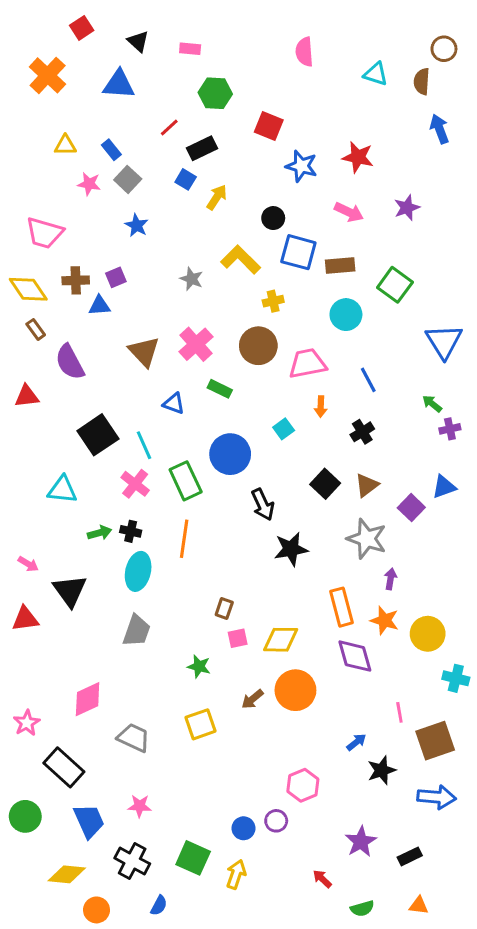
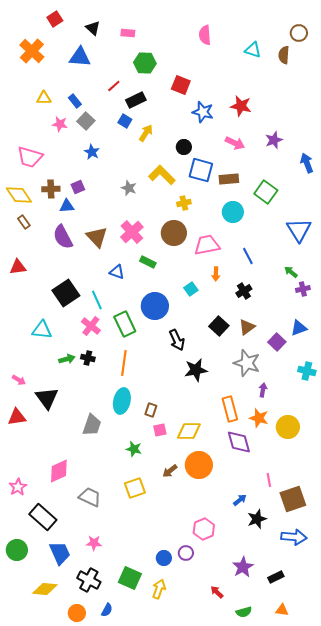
blue arrow: (439, 129) -> (307, 163), moved
purple semicircle: (70, 362) -> (63, 237), moved
cyan ellipse: (138, 571) -> (122, 401), moved
cyan cross: (456, 678) -> (307, 371), moved
orange circle: (97, 910) -> (77, 613), moved

